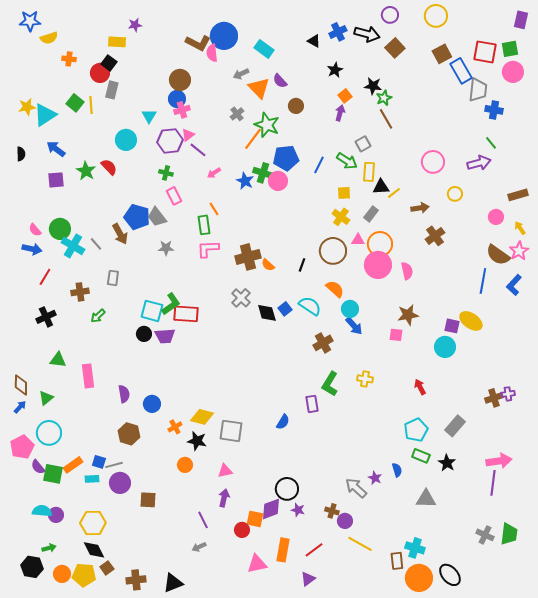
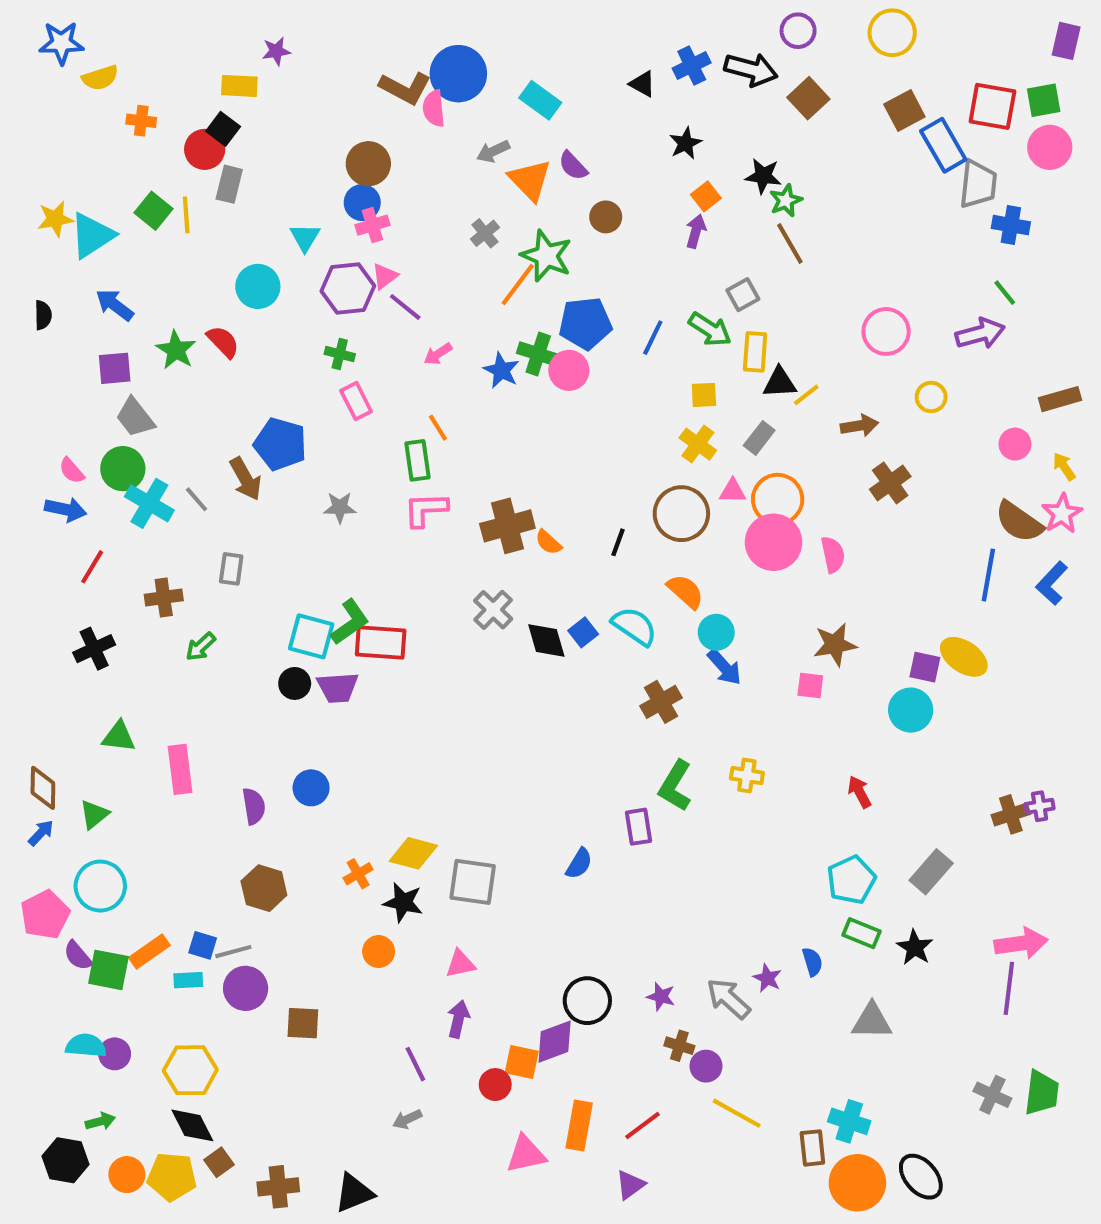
gray trapezoid: (157, 217) -> (135, 417), moved
blue circle: (152, 404) -> (311, 788), moved
purple star: (298, 510) -> (661, 997), moved

